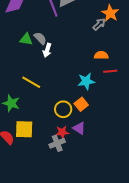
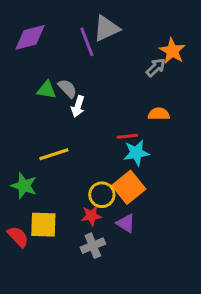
red line: (110, 71) -> (127, 136), moved
yellow line: (31, 82) -> (54, 154), turned -48
orange square: (81, 104) -> (129, 187), size x1.5
red star: (62, 132) -> (91, 216), moved

